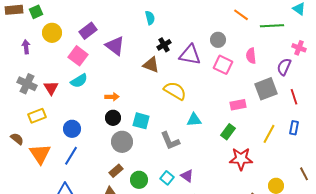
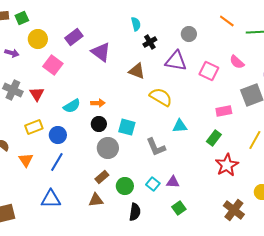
gray circle: (218, 40) -> (189, 34), moved
black cross: (164, 45) -> (150, 42), moved
purple arrow: (26, 47) -> (12, 53), turned 112
pink square: (78, 56) -> (53, 65), moved
pink semicircle: (251, 56) -> (237, 62), turned -42
cyan semicircle: (79, 81) -> (72, 106), moved
yellow rectangle: (37, 116) -> (34, 127), moved
orange triangle: (40, 154) -> (26, 160), size x0.7
red star: (241, 159) -> (227, 165), turned -30
purple triangle: (187, 176) -> (173, 182), turned -32

